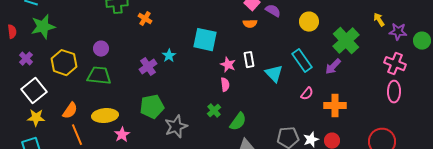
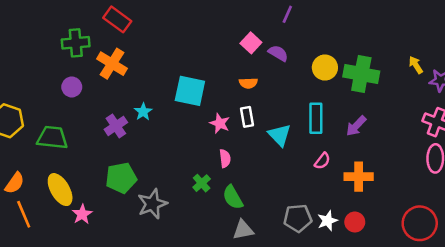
orange cross: (145, 19) -> (112, 64), size x1.6
orange semicircle: (250, 24) -> (248, 83), moved
green cross: (346, 41) -> (361, 74), moved, turned -36
purple circle: (101, 49) -> (72, 87), moved
cyan rectangle: (302, 61) -> (316, 118), turned 35
pink semicircle: (225, 85) -> (225, 158), moved
yellow ellipse: (105, 116) -> (60, 190), turned 65
green semicircle: (238, 122) -> (233, 197), turned 114

